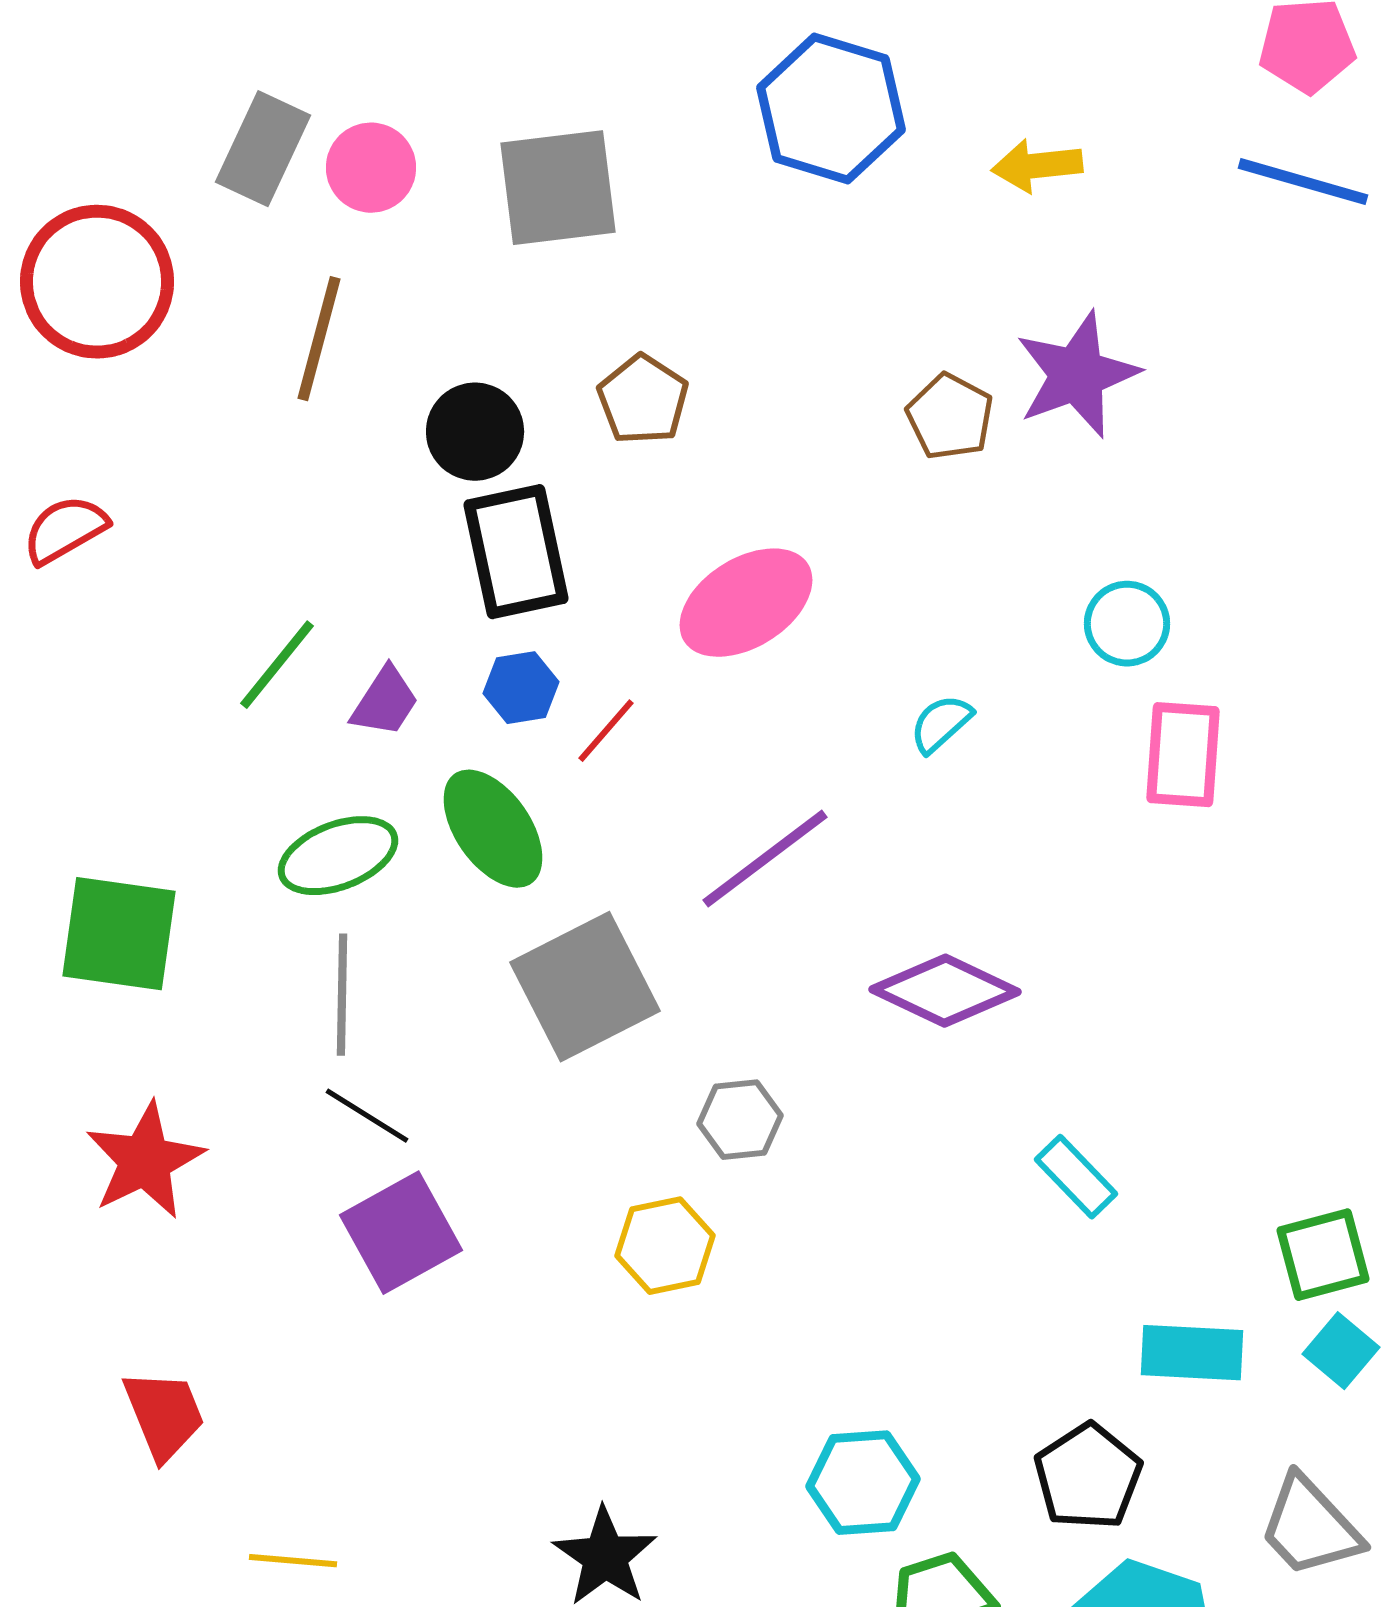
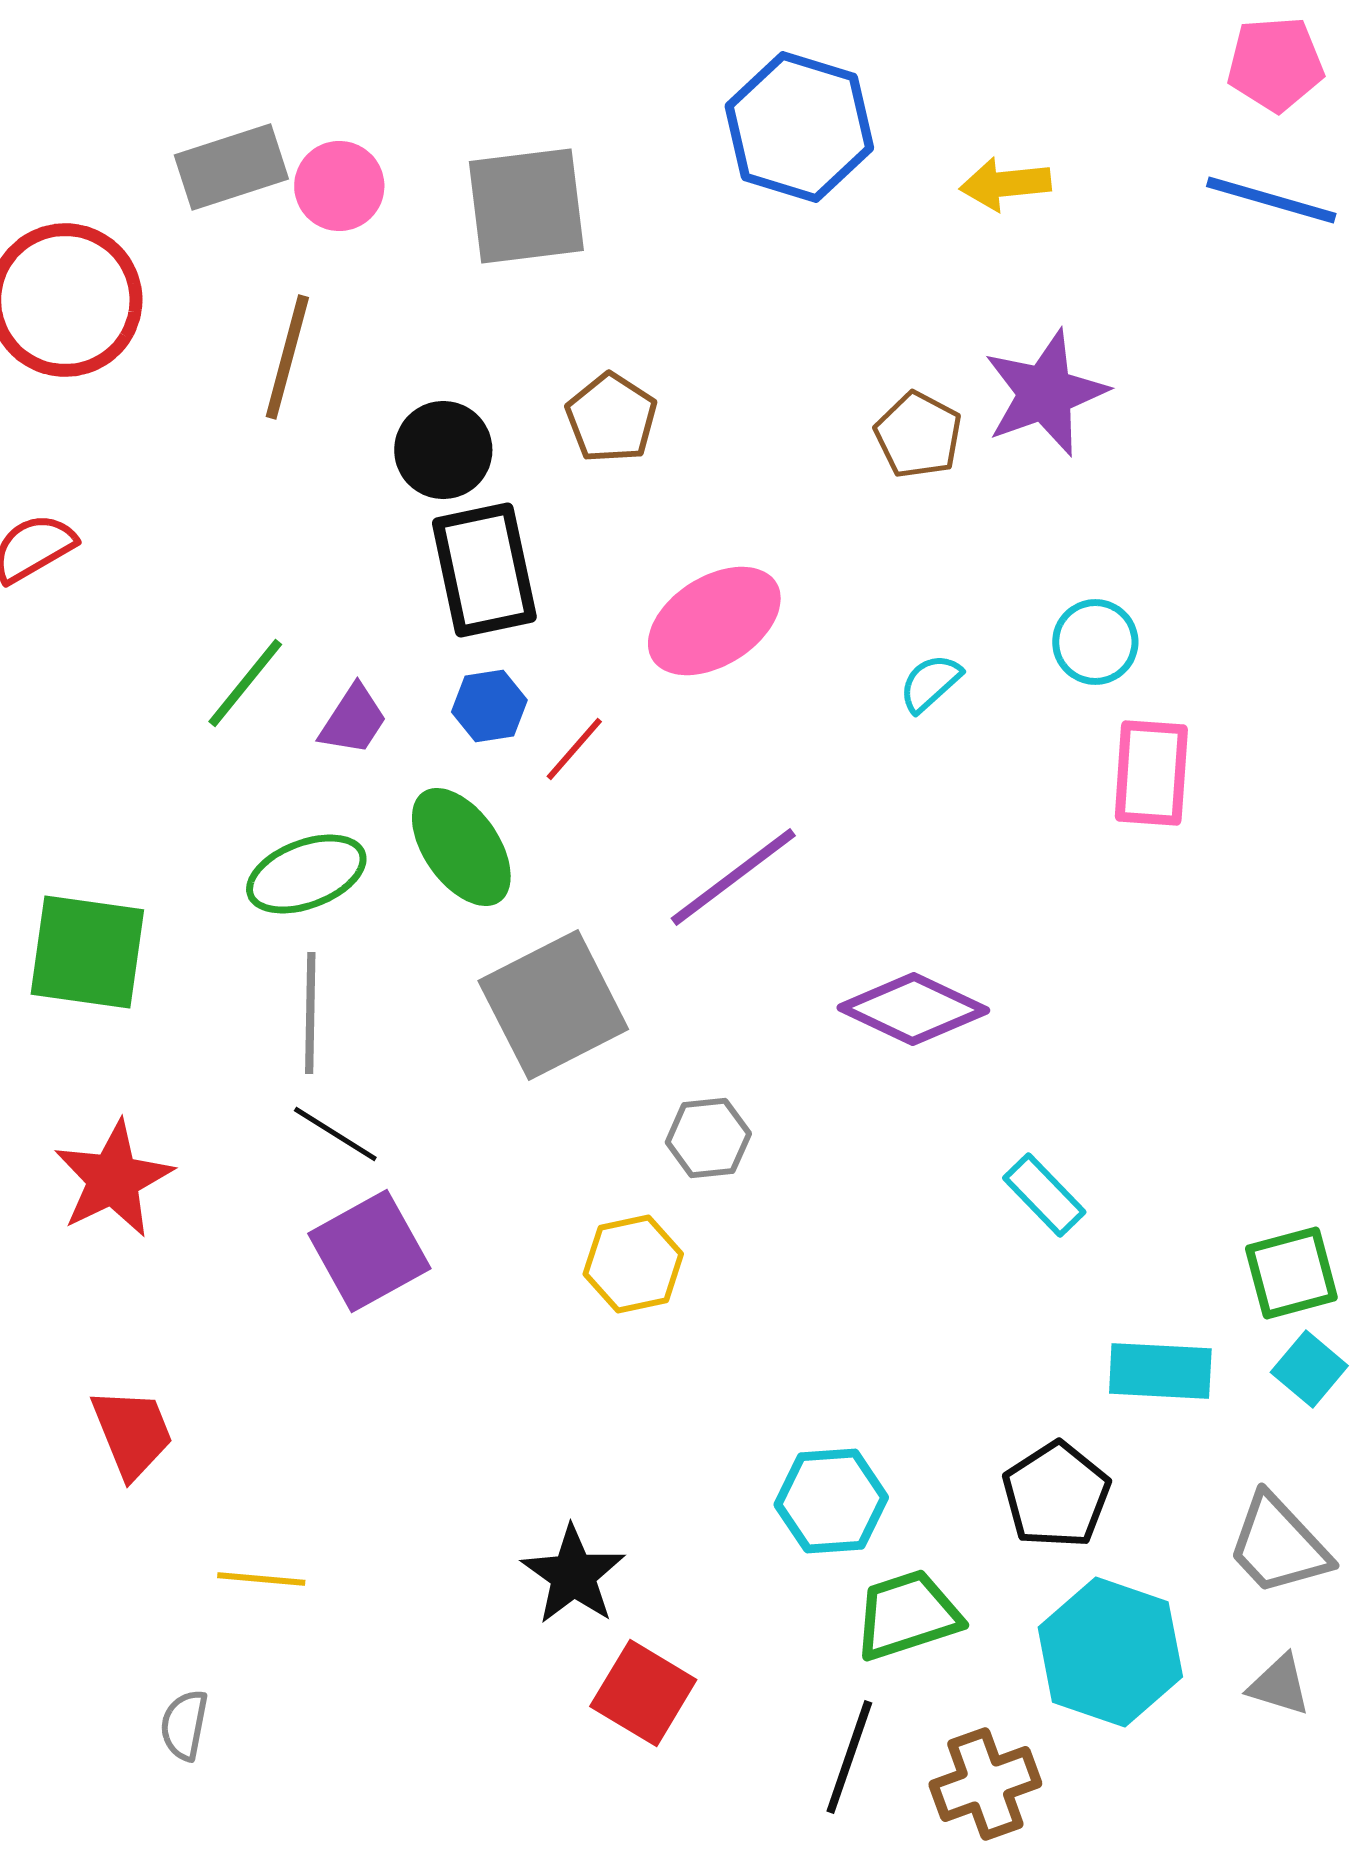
gray rectangle: (263, 149) -> (231, 167), turned 47
cyan semicircle: (941, 724) -> (930, 683), moved

